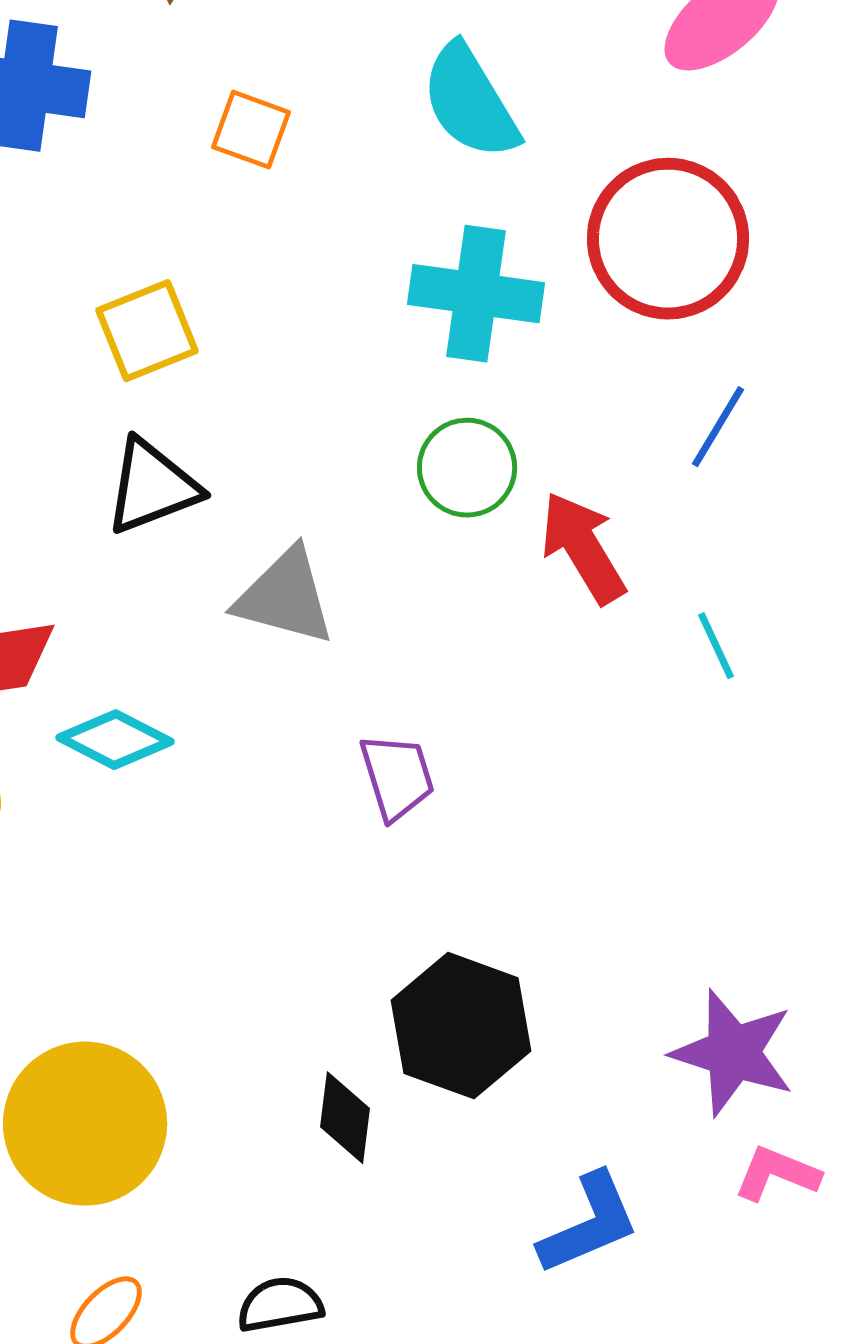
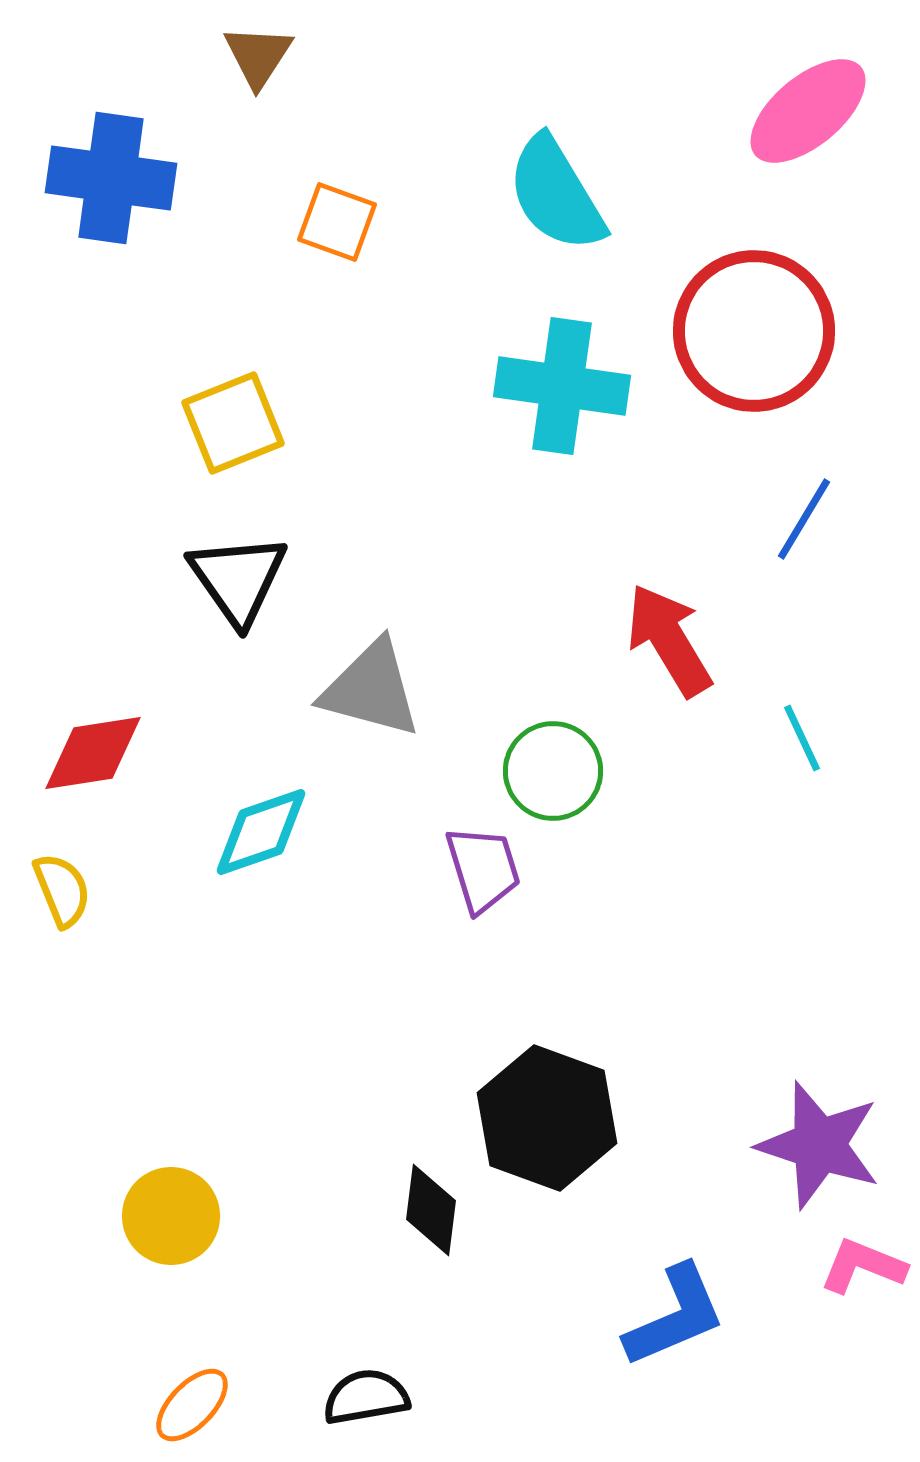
green circle: (467, 468) -> (553, 771), moved
black triangle: (152, 487) -> (238, 579), turned -44
cyan diamond: (115, 740) -> (261, 832), moved, turned -46
yellow circle: (85, 1124) -> (171, 1216), size x0.6

